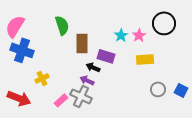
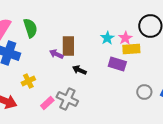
green semicircle: (62, 25) -> (30, 28), moved
purple rectangle: (106, 56) -> (117, 64), moved
yellow rectangle: (145, 59) -> (131, 49), moved
purple arrow: (87, 80) -> (56, 54), moved

